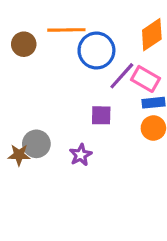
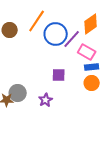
orange line: (66, 30) -> (37, 21), turned -55
purple line: (122, 76) -> (72, 39), moved

